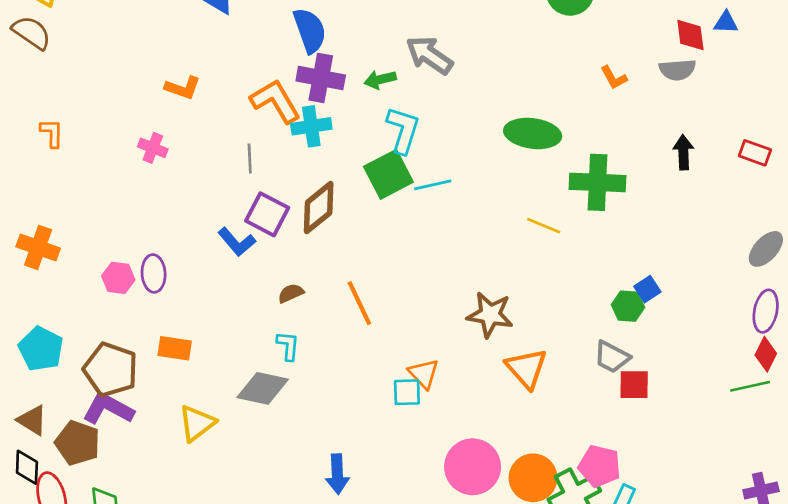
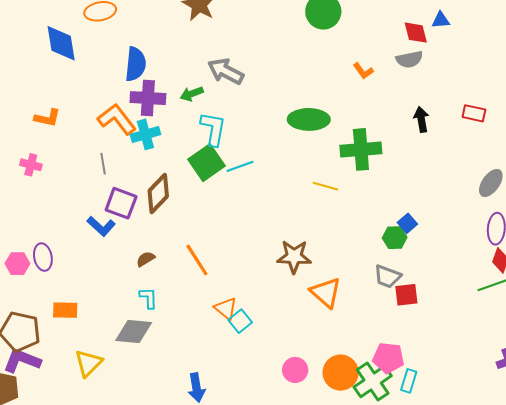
blue semicircle: (310, 30) -> (136, 64), turned 32
orange triangle: (424, 374) -> (226, 308), moved
cyan square: (407, 392) -> (240, 321), turned -30
pink circle: (473, 467) -> (295, 370), size x0.6

